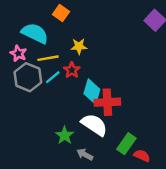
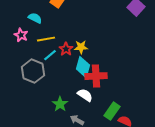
cyan semicircle: (35, 33) -> (35, 18), size x0.6
yellow star: (79, 46) -> (81, 47), moved
gray hexagon: (28, 77) -> (33, 71), moved
white semicircle: (94, 125) -> (85, 95), size x0.7

